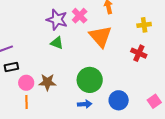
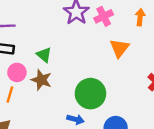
orange triangle: (100, 36) -> (119, 48), size x0.7
green triangle: (57, 43) -> (44, 55), moved

